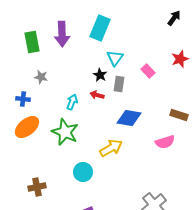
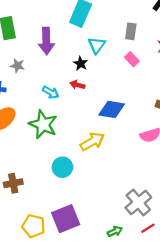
purple arrow: (62, 34) -> (46, 41), moved
gray rectangle: (119, 84) -> (131, 31), moved
cyan arrow: (72, 102) -> (51, 92), turned 98

